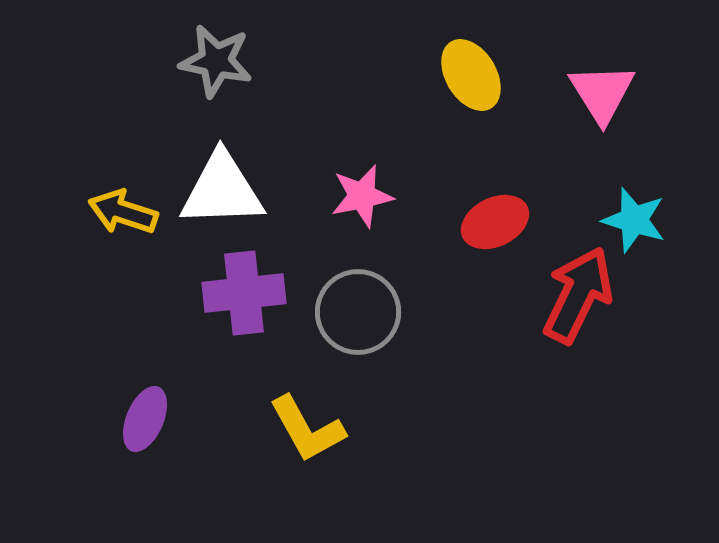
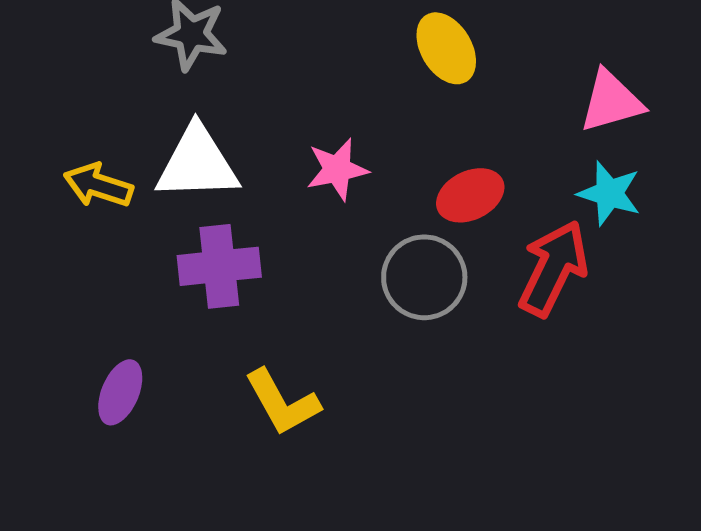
pink triangle: (602, 93) -> (611, 101), moved, turned 46
gray circle: (358, 312) -> (424, 277), moved

